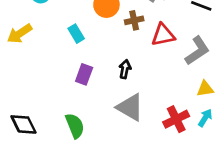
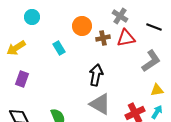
red triangle: (163, 35) -> (126, 38), moved
black arrow: (125, 69) -> (96, 75), size x1.5
purple rectangle: (84, 74) -> (22, 79), moved

